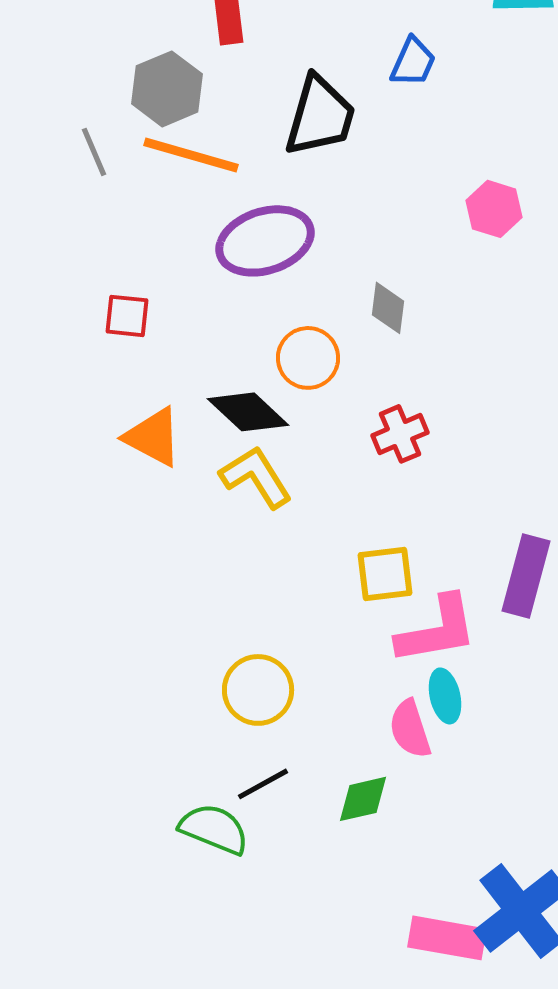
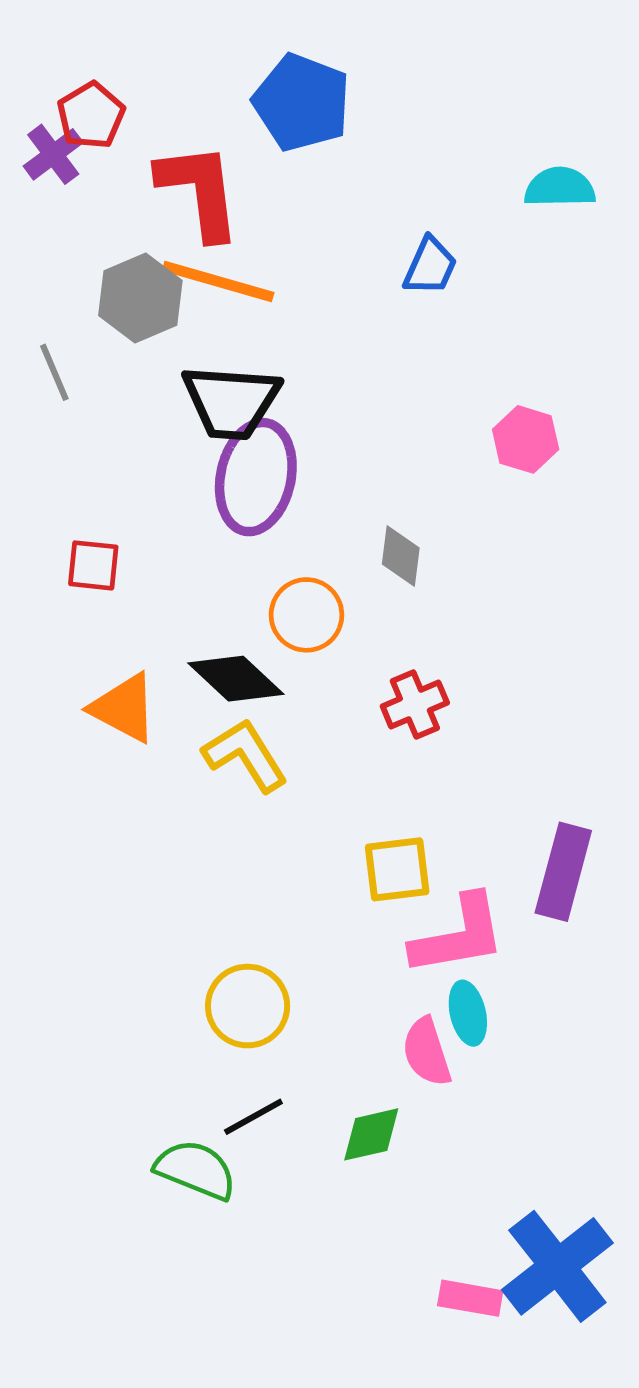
black trapezoid: (320, 116) -> (231, 402), moved, turned 78
orange line: (191, 155) -> (218, 282), moved
purple ellipse: (265, 241) -> (256, 477), turned -60
pink rectangle: (447, 938) -> (470, 1298), size x0.7

